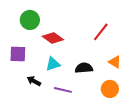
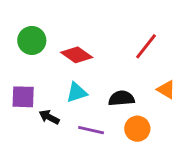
green circle: (30, 20) -> (32, 40), moved
purple square: (18, 54) -> (23, 97), moved
orange circle: (110, 89) -> (137, 129), moved

